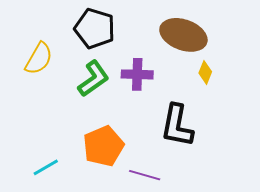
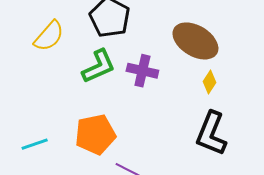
black L-shape: (177, 126) -> (211, 134), moved

